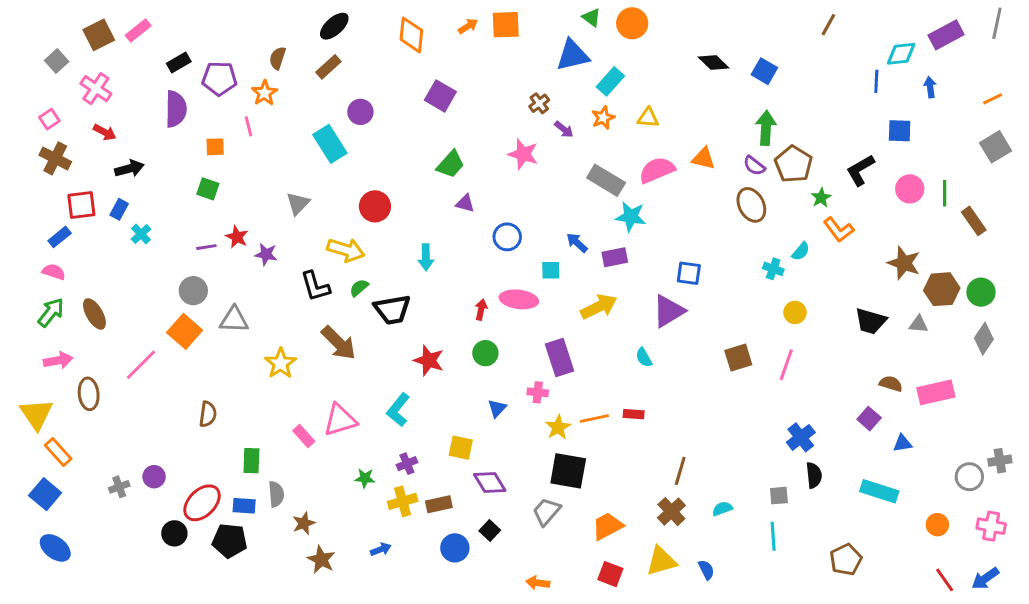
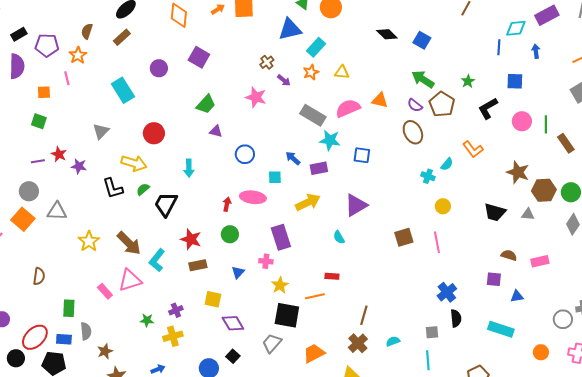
purple circle: (360, 112) -> (159, 68), moved
green arrow: (766, 128) -> (423, 79), turned -60
green star: (821, 198) -> (468, 81), moved
blue square: (689, 273) -> (362, 155), moved
black trapezoid: (392, 310) -> (166, 204), turned 128
brown arrow: (339, 343) -> (129, 243), moved
pink line: (786, 365) -> (437, 242), turned -30
pink rectangle: (936, 392) -> (540, 261), size x0.7
cyan L-shape: (398, 410) -> (157, 260), moved
orange line: (594, 419) -> (315, 296), moved
purple square: (869, 419) -> (494, 279), turned -35
brown rectangle: (439, 504) -> (198, 265), moved

